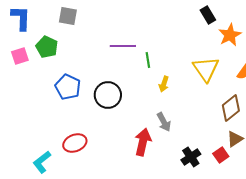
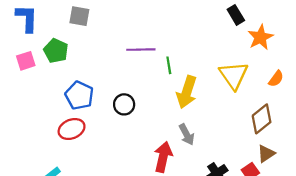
yellow arrow: (164, 84) -> (187, 92), size x1.8
black circle: (108, 95) -> (124, 104), size x0.7
red ellipse: (75, 143) -> (72, 129), moved

